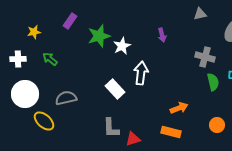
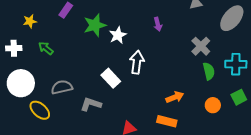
gray cross: (205, 57) -> (201, 46), turned 30
orange circle: (217, 125) -> (213, 105), moved
gray L-shape: (111, 128) -> (91, 104), moved, turned 110

